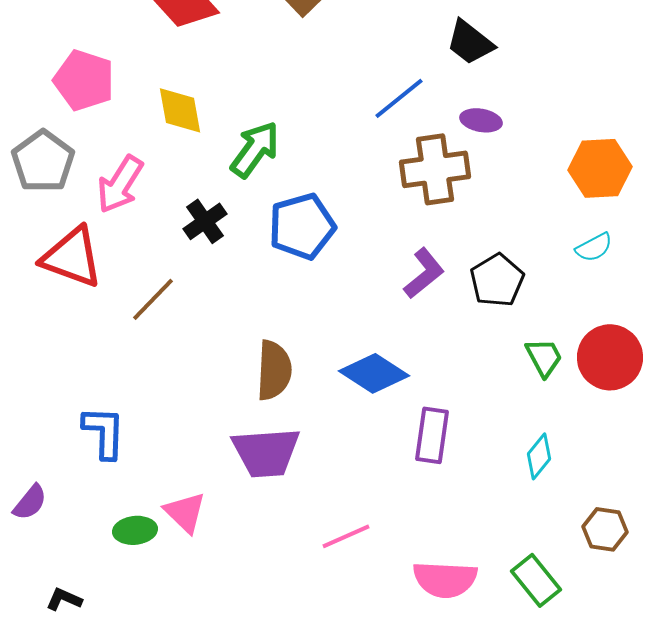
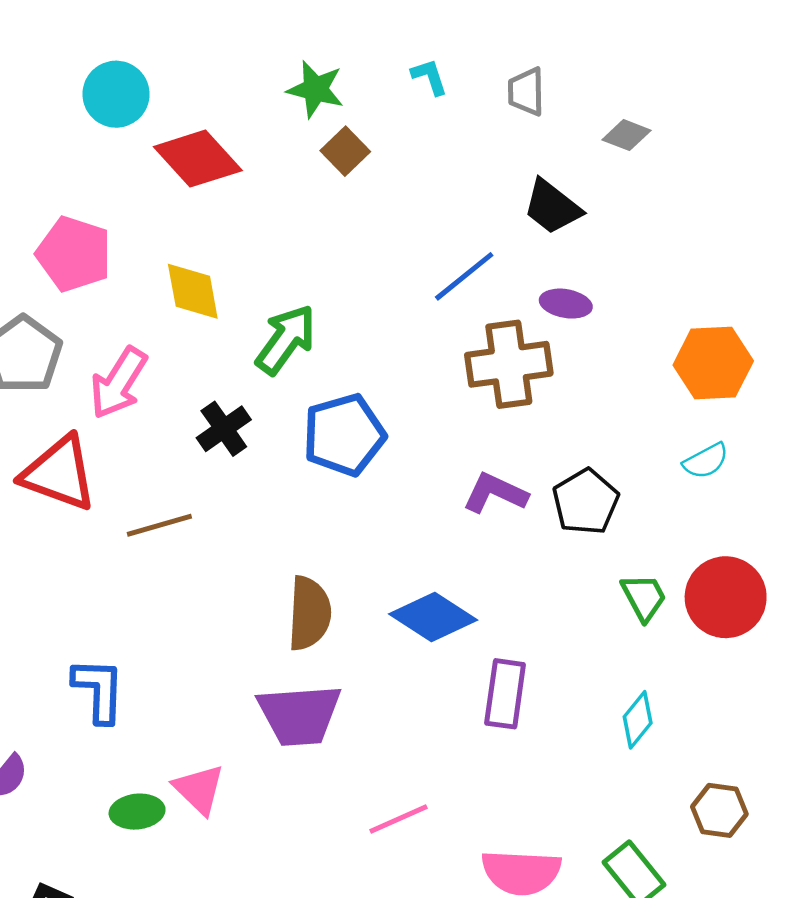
purple L-shape: (424, 273) -> (495, 493), turned -116
brown line: (153, 299) -> (159, 525), turned 30

